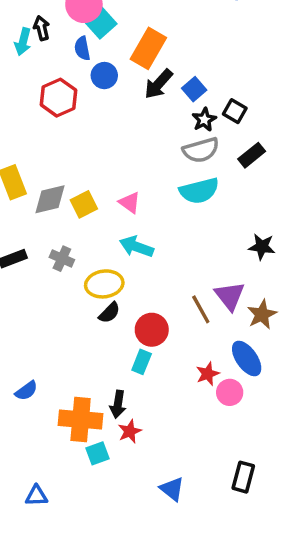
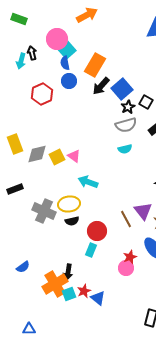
blue semicircle: (82, 48) -> (65, 63), moved
blue square: (194, 89) -> (122, 89), size x1.5
cyan semicircle: (199, 191) -> (125, 149), size x0.6
pink triangle: (130, 203) -> (74, 156), moved
gray cross: (62, 259) -> (44, 211), moved, size x1.6
black semicircle: (109, 313) -> (72, 221), turned 32
pink circle: (230, 392) -> (126, 268), moved
black arrow: (118, 404) -> (68, 272), moved
orange cross: (81, 420) -> (55, 284), turned -35
cyan square: (97, 453) -> (69, 294), moved
blue triangle: (172, 489) -> (98, 298), moved

